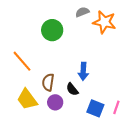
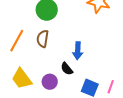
orange line: (22, 61) -> (17, 41), turned 70
brown semicircle: (48, 82) -> (43, 39), moved

